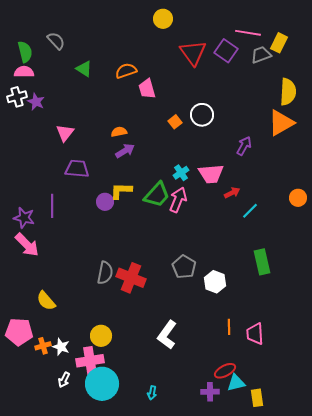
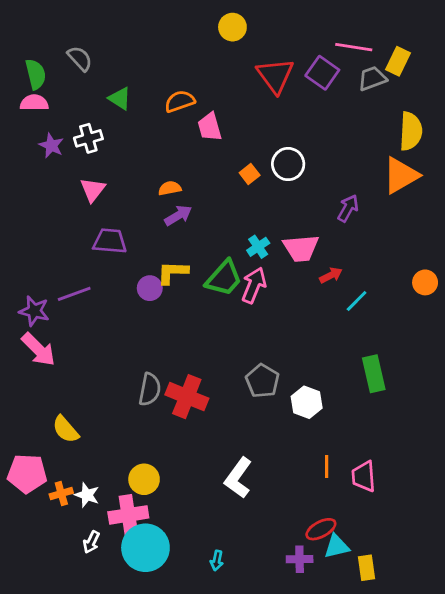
white cross: (17, 97) -> (88, 138), moved
purple line: (52, 206) -> (74, 294), turned 70

